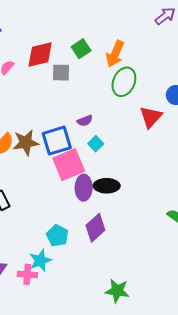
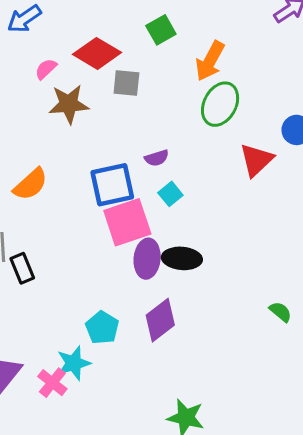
green square: (81, 49) -> (161, 30), moved
red diamond: (40, 55) -> (97, 53), turned 40
brown star: (26, 142) -> (69, 104), moved
pink cross: (27, 274) -> (52, 383), turned 30

